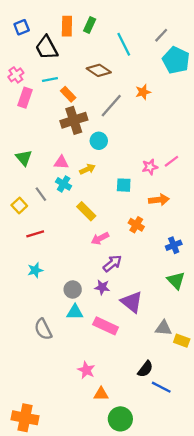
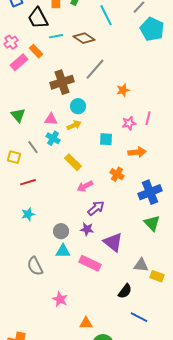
cyan line: (50, 79) -> (56, 36), moved
orange star: (143, 92) -> (123, 90), moved
orange rectangle: (68, 94) -> (36, 51), moved
pink rectangle: (25, 98) -> (19, 62), turned 30
cyan circle: (99, 141) -> (78, 106), moved
pink line: (171, 161) -> (148, 118), turned -40
yellow square: (19, 205) -> (14, 157), turned -32
blue cross: (174, 245) -> (150, 192), size x1.6
black semicircle: (145, 369) -> (125, 291), moved
pink star: (86, 370) -> (60, 299), moved

